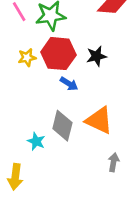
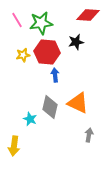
black star: (96, 56) -> (76, 42), moved
blue arrow: (69, 84) -> (55, 75), turned -128

